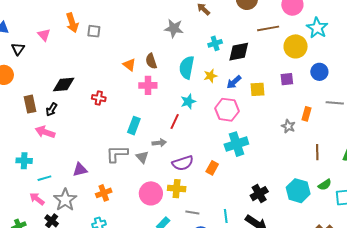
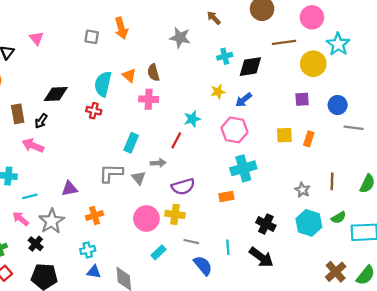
orange arrow: (72, 23) -> (121, 28), moved
cyan semicircle: (187, 68) -> (103, 84), moved
blue circle: (319, 72) -> (338, 105), moved
yellow square: (258, 89) -> (284, 135), moved
orange rectangle: (306, 114) -> (309, 139), moved
gray star: (288, 126) -> (302, 190), moved
orange rectangle: (212, 168) -> (226, 196), moved, turned 48
black cross: (259, 194) -> (266, 224), turned -36

